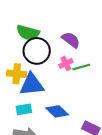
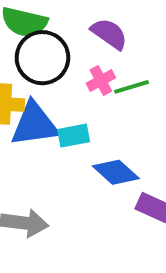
cyan rectangle: (24, 109) -> (74, 136), moved
blue diamond: (57, 111) -> (116, 172), moved

